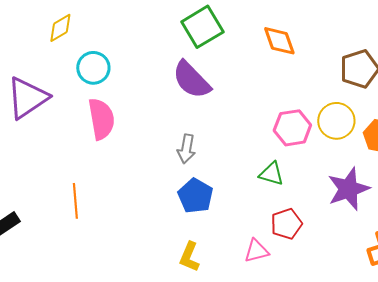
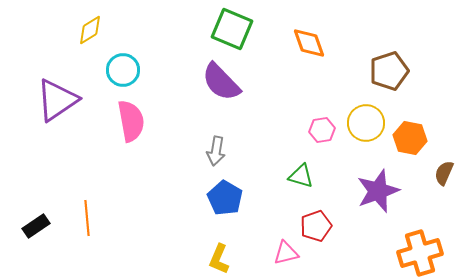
green square: (202, 27) -> (232, 29), turned -36
pink hexagon: (292, 128) -> (322, 130), size x0.7
orange line: (75, 201) -> (87, 218), moved

